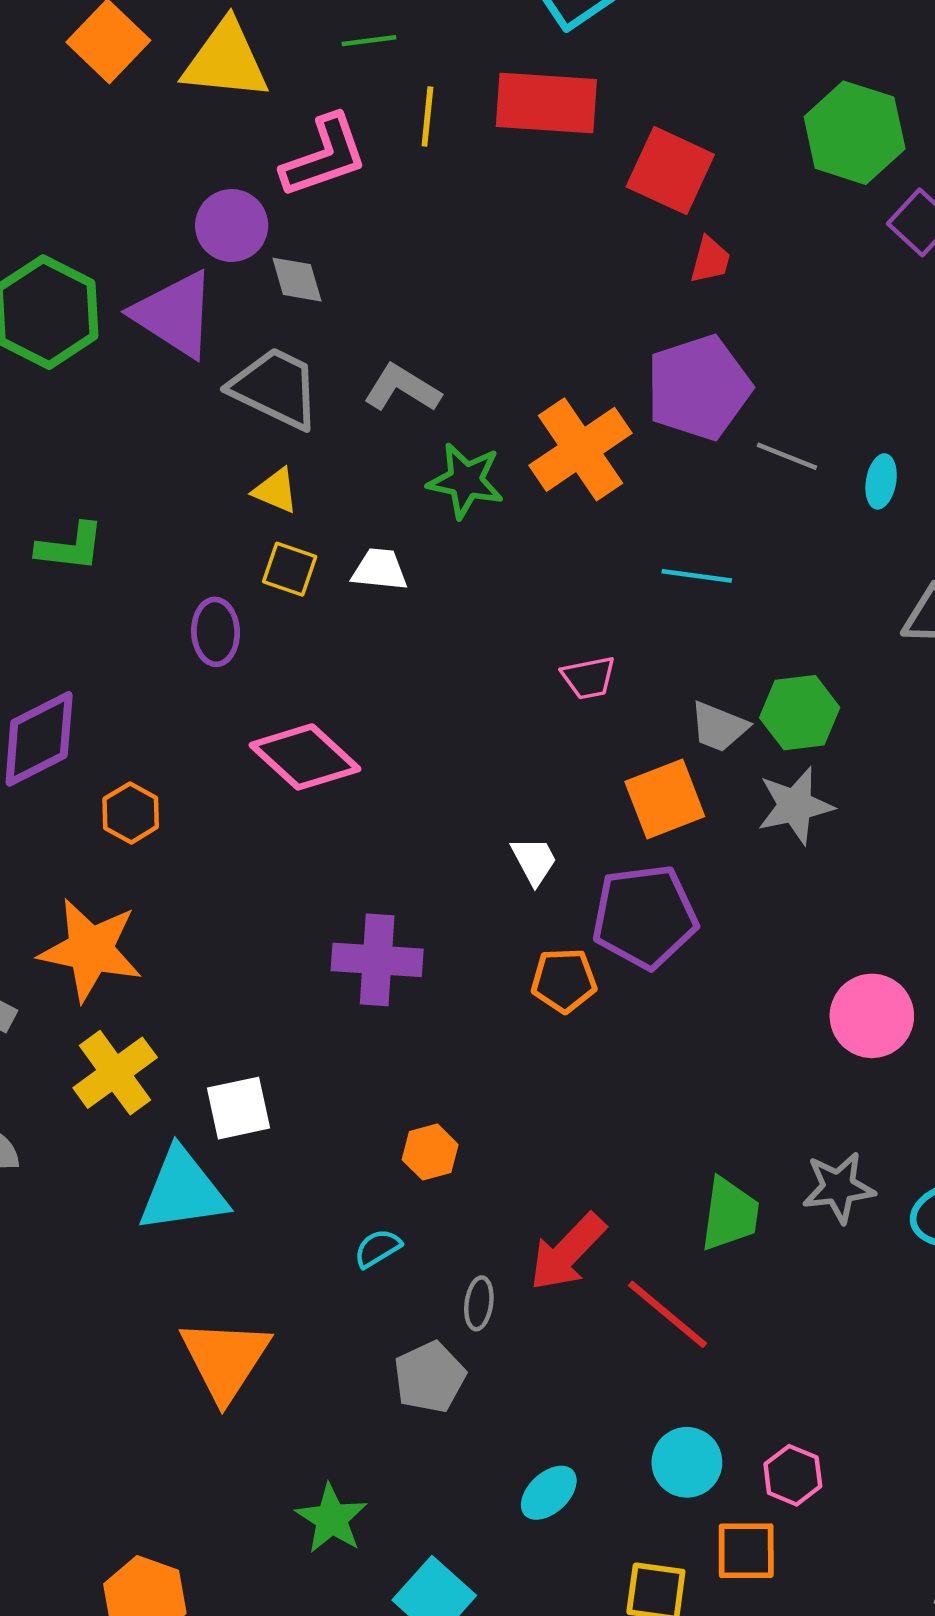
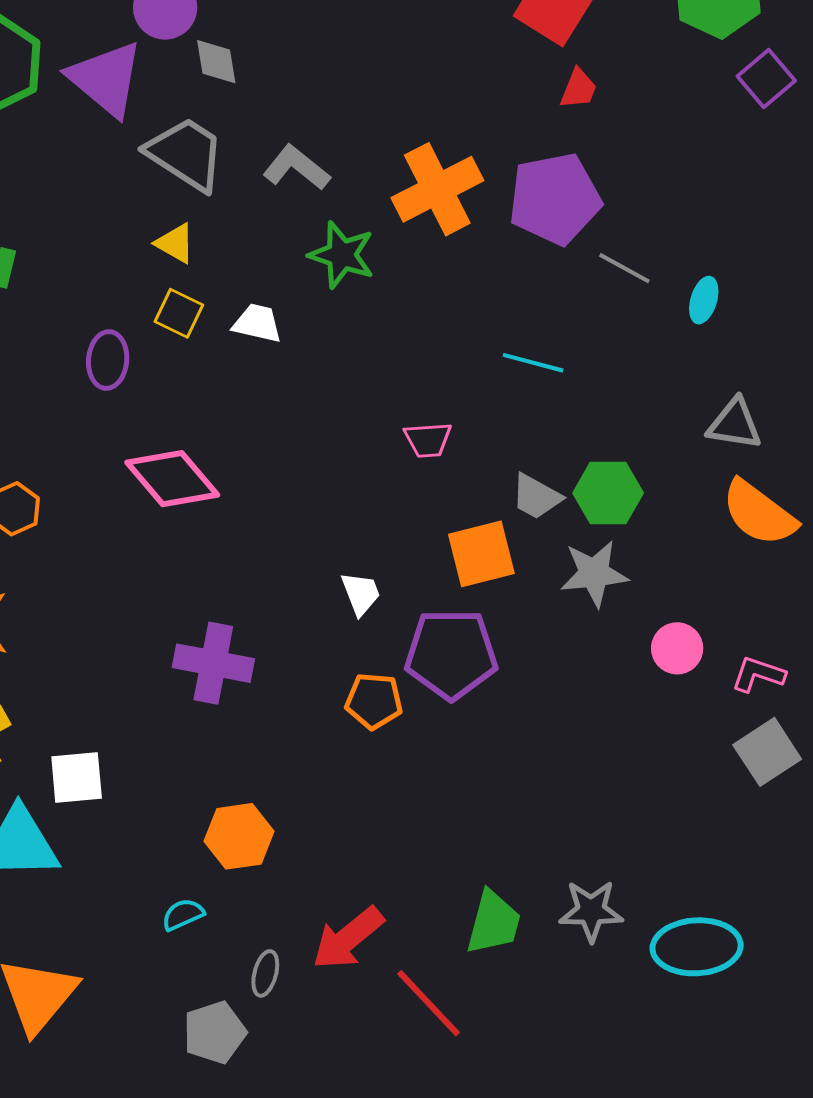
orange cross: (581, 449) -> (437, 189), moved
pink circle: (872, 1016) -> (677, 648), moved, size x0.7
orange hexagon: (430, 1152) -> (239, 836), size x1.4

